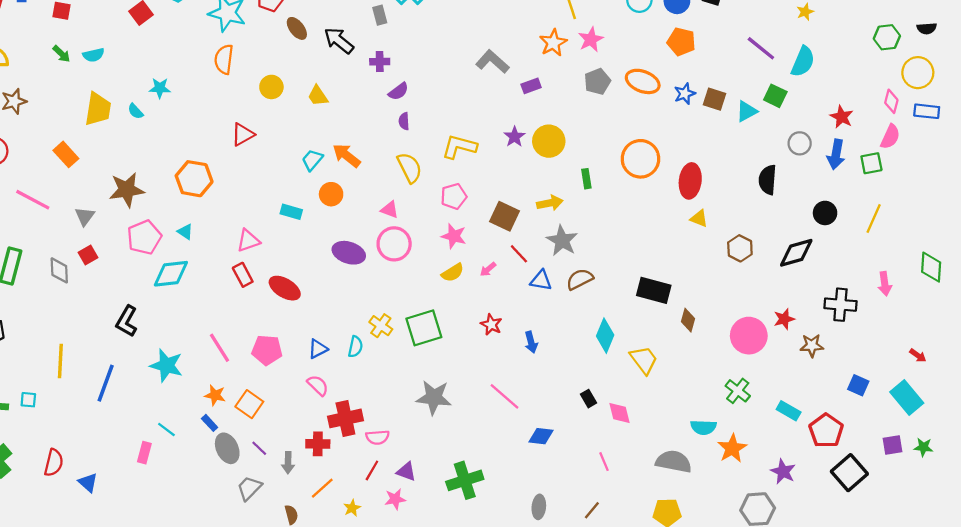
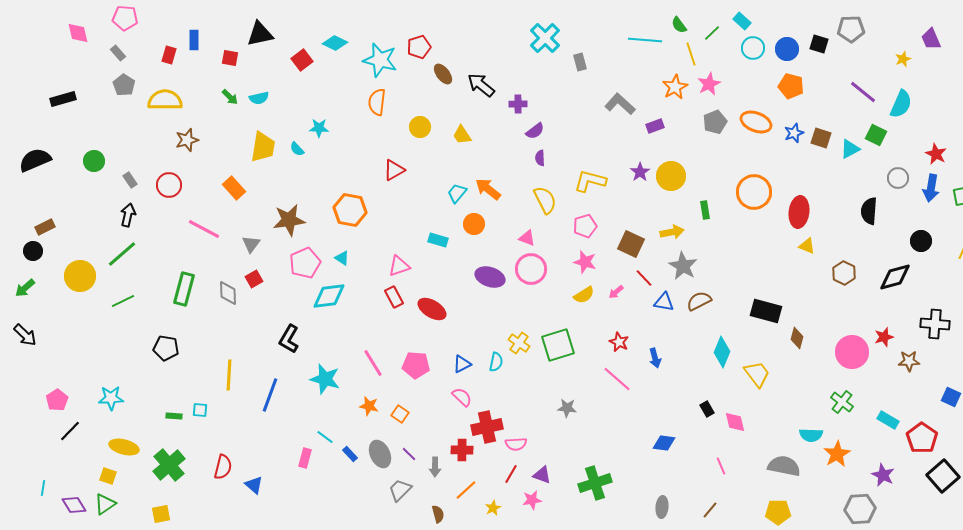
gray rectangle: (380, 15) -> (580, 62), moved
pink line: (505, 396) -> (617, 379), moved
gray star: (434, 397) -> (567, 408), size x0.6
orange square: (249, 404) -> (400, 414), size x0.7
blue rectangle: (210, 423) -> (350, 454), moved

